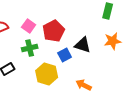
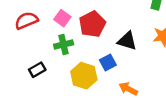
blue square: (65, 55) -> (108, 62), moved

